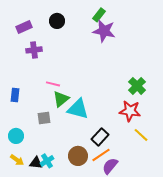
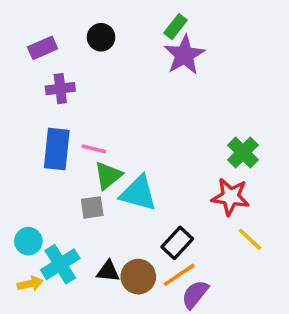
purple star: (104, 31) -> (184, 55), turned 30
blue rectangle: (15, 95) -> (57, 149), moved, size x1.6
gray square: (44, 118) -> (92, 207), moved
yellow arrow: (17, 160) -> (30, 284), turned -48
cyan cross: (47, 161) -> (60, 264), moved, size x1.5
black triangle: (36, 163) -> (108, 271), moved

